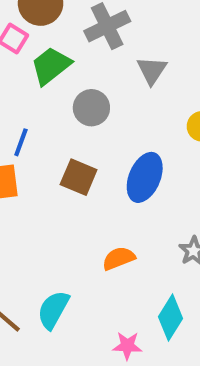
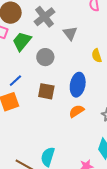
blue line: (21, 142) -> (15, 81), turned 40
orange semicircle: (119, 258) -> (76, 111), moved

